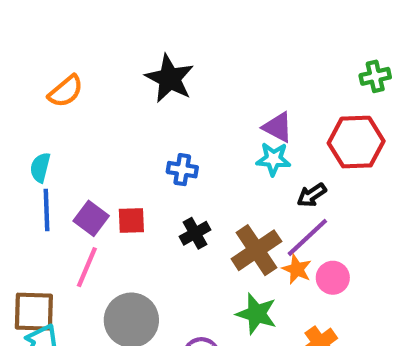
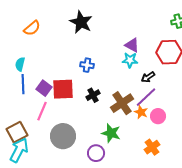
red square: (131, 220) -> (63, 89), size x1.6
brown square: (34, 312) -> (17, 132), turned -30
green star: (256, 314) -> (111, 133), moved

